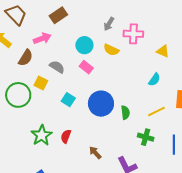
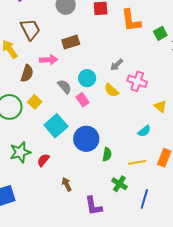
brown semicircle: (26, 58) -> (27, 73), turned -30
gray semicircle: (57, 67) -> (64, 87), moved
cyan square: (68, 100) -> (56, 126), size x1.6

